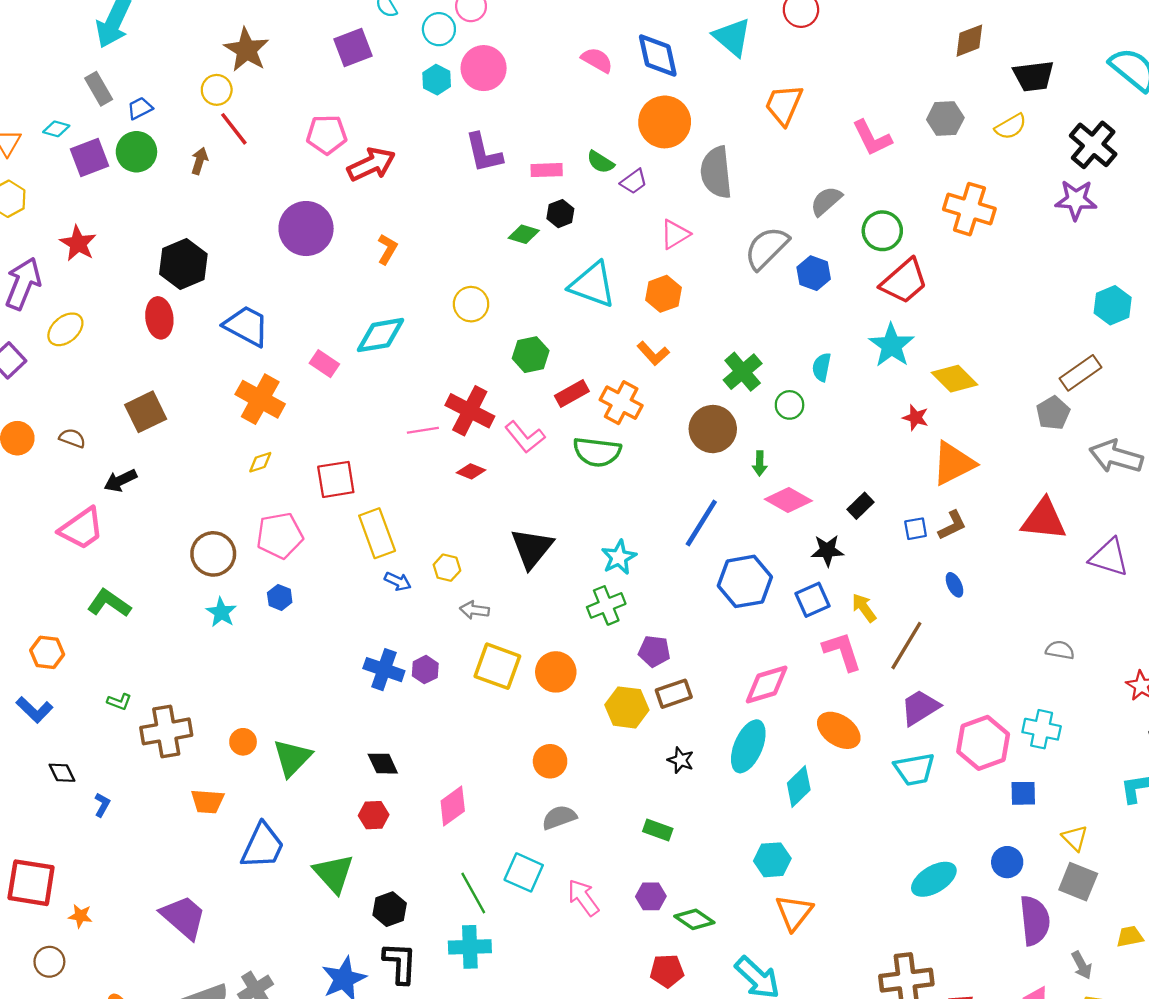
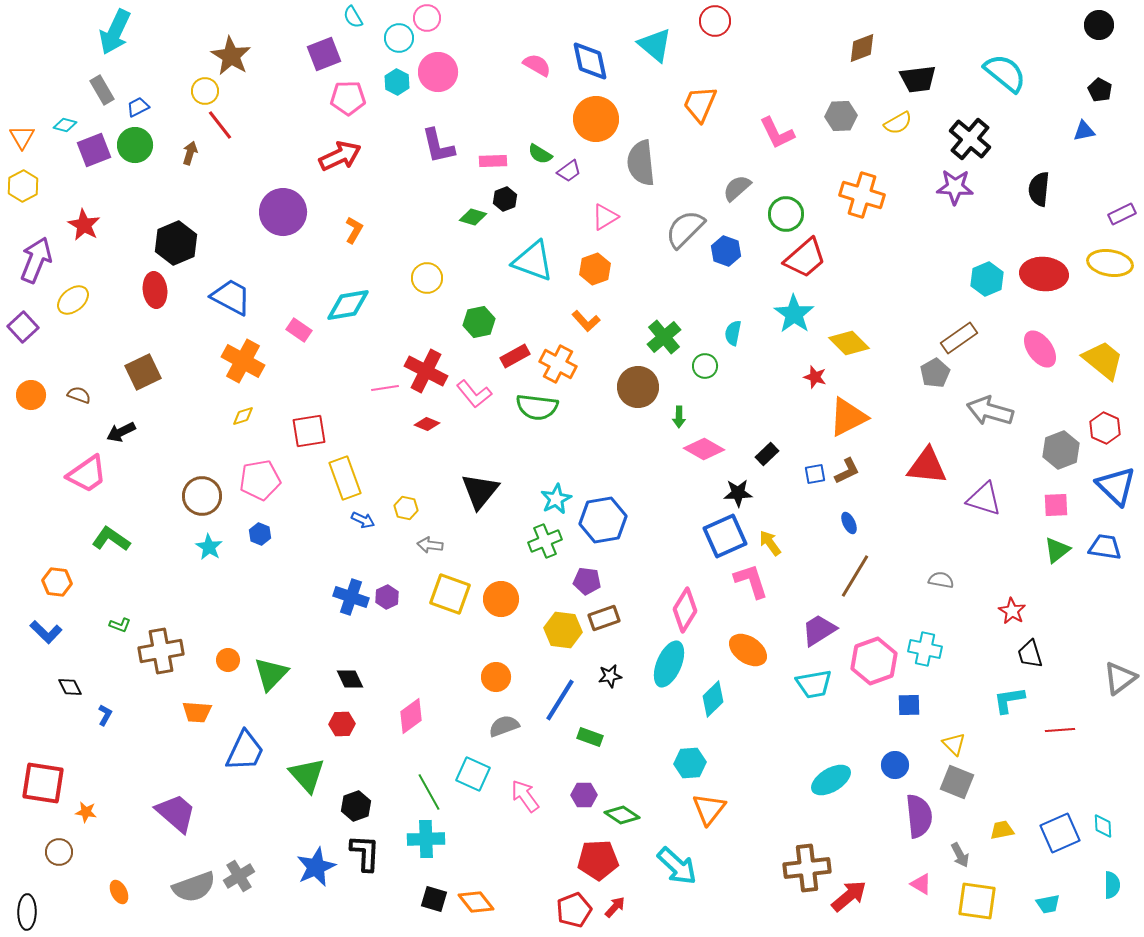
pink pentagon: (327, 135) -> (348, 98), moved
blue line: (701, 523) -> (560, 700), moved
blue hexagon: (745, 581) -> (603, 520), moved
blue square: (812, 600) -> (725, 536), size x1.4
brown line: (906, 646) -> (855, 576), moved
pink diamond: (767, 684) -> (685, 610), turned -42
black star: (681, 760) -> (610, 676), turned -30
red pentagon: (667, 971) -> (598, 860), size x1.4

